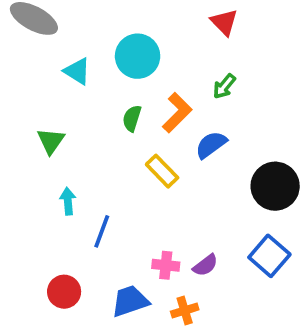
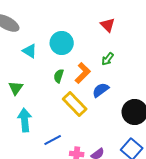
yellow rectangle: (162, 171) -> (75, 104), size x1.4
cyan arrow: (68, 201) -> (25, 120), size x1.6
blue line: (102, 231) -> (53, 140), moved, turned 42

